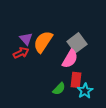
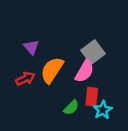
orange semicircle: (43, 42) -> (52, 70), moved
red arrow: (21, 53) -> (25, 79), moved

